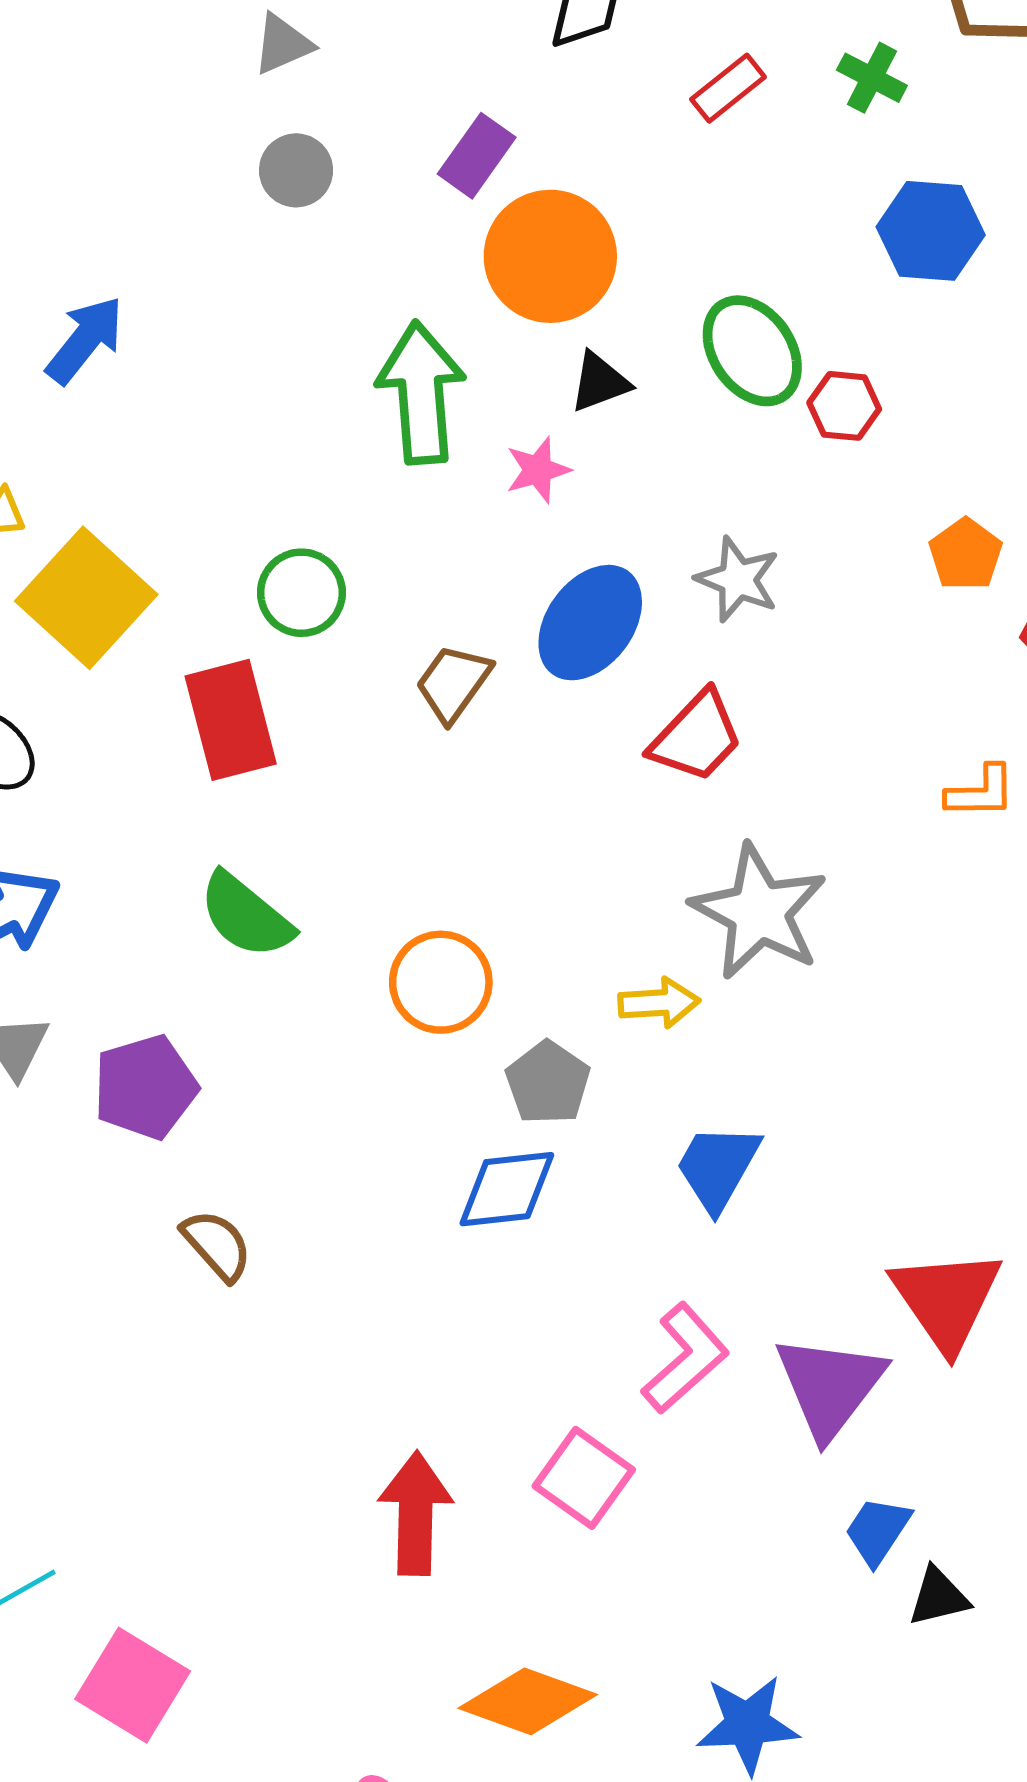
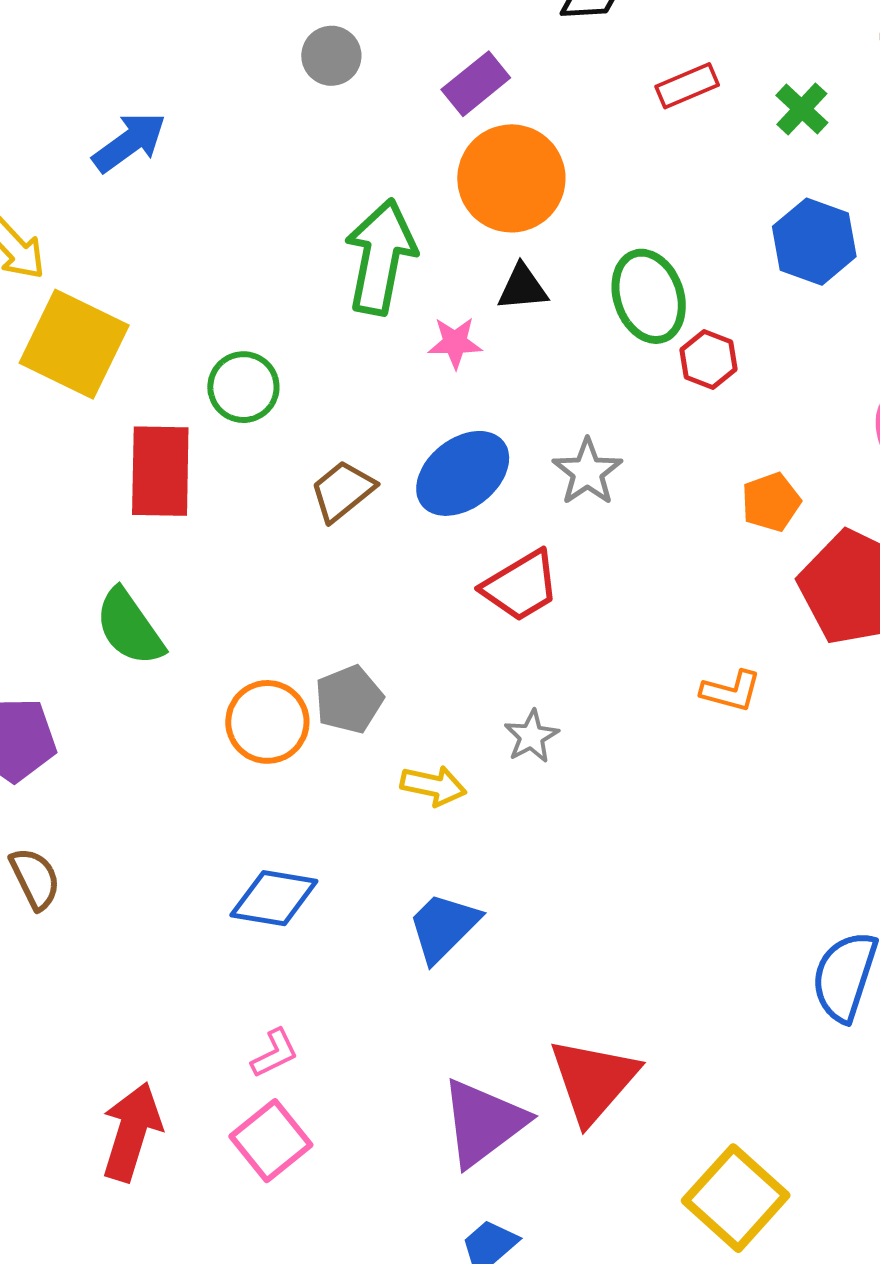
yellow square: (86, 598) -> (74, 344), turned -32
gray star: (759, 912) -> (531, 736), size x0.5
gray pentagon: (548, 1083) -> (349, 699), moved
pink L-shape: (685, 1358) -> (275, 1053), moved, size x0.6

